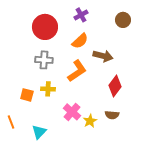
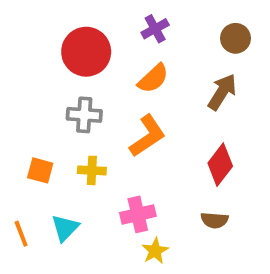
brown arrow: (103, 56) -> (222, 92), moved, turned -72
orange square: (27, 95) -> (40, 170), moved
pink cross: (72, 112) -> (138, 214), turned 36
yellow star: (90, 121) -> (155, 251), moved
cyan triangle: (39, 132) -> (65, 228), moved

